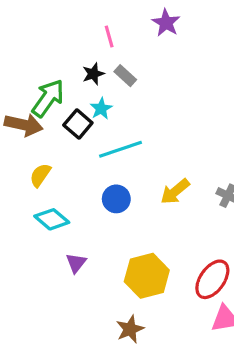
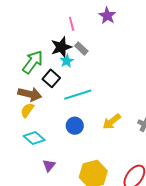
black star: (93, 74) -> (61, 47), size x1.5
cyan star: (101, 109) -> (67, 61), moved
brown arrow: (24, 125) -> (30, 94), moved

